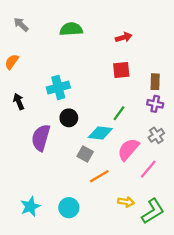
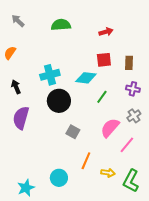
brown rectangle: (155, 82) -> (129, 63), moved
black circle: (69, 118) -> (59, 101), size x1.5
cyan diamond: (100, 133) -> (86, 78), moved
purple semicircle: (41, 138) -> (21, 118), moved
orange line: (99, 176) -> (86, 161), moved, turned -36
cyan star: (30, 207) -> (26, 188), moved
green L-shape: (153, 211) -> (131, 181), turned 150

